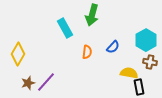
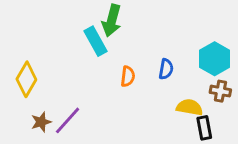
green arrow: (92, 15) -> (112, 21), moved
blue semicircle: (113, 47) -> (166, 69), turned -32

